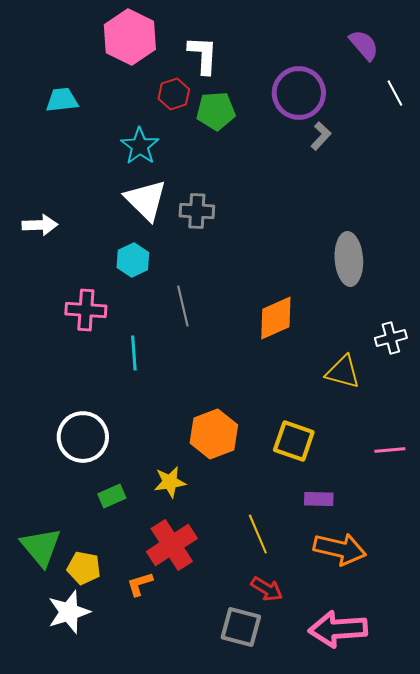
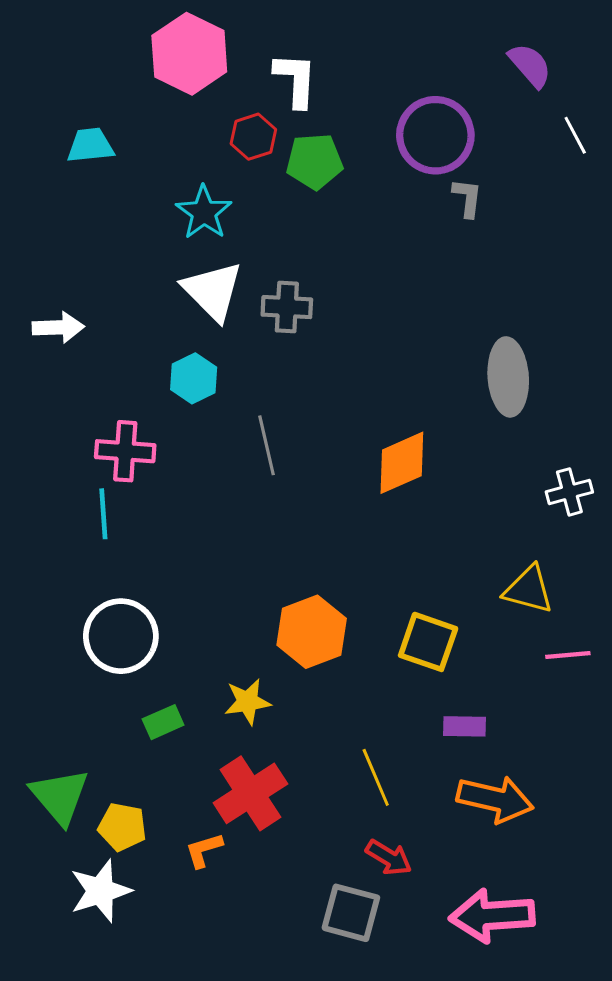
gray L-shape: (321, 136) -> (467, 198), turned -36
cyan line: (134, 353) -> (103, 514), moved
yellow triangle: (343, 372) -> (529, 590), moved

